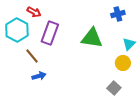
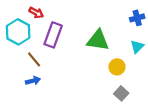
blue cross: (118, 14) -> (137, 18), moved
yellow circle: (123, 63) -> (117, 67), moved
blue arrow: (39, 76) -> (33, 81), moved

